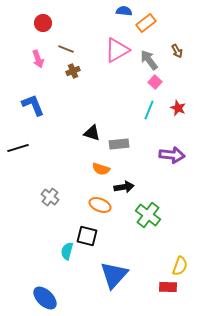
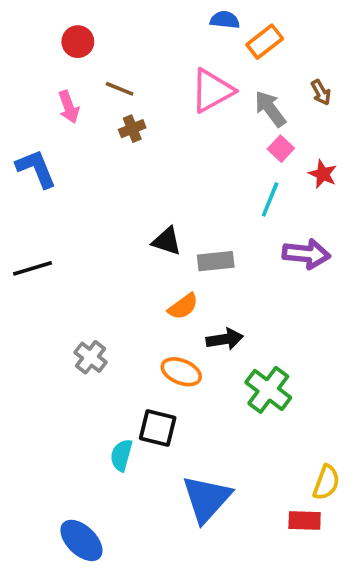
blue L-shape: (33, 105) -> (36, 169), moved
red star: (178, 108) -> (323, 174), moved
purple arrow: (172, 155) -> (306, 254), moved
orange semicircle: (101, 169) -> (183, 306), turned -54

